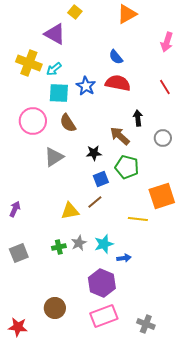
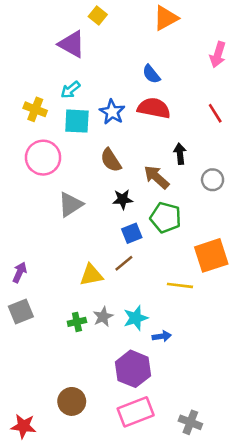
yellow cross: (29, 63) -> (35, 109), moved, size x0.7
brown semicircle: (68, 123) -> (111, 160), moved
gray square: (19, 253) -> (21, 311), moved

